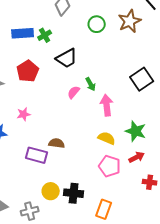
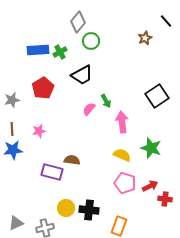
brown star: (130, 21) -> (145, 38), size x0.6
green circle: (97, 24) -> (91, 41), moved
red arrow: (137, 157) -> (150, 186), moved

